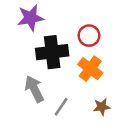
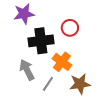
orange cross: (90, 69) -> (62, 62), moved
brown star: (102, 107) -> (80, 84), size x1.5

